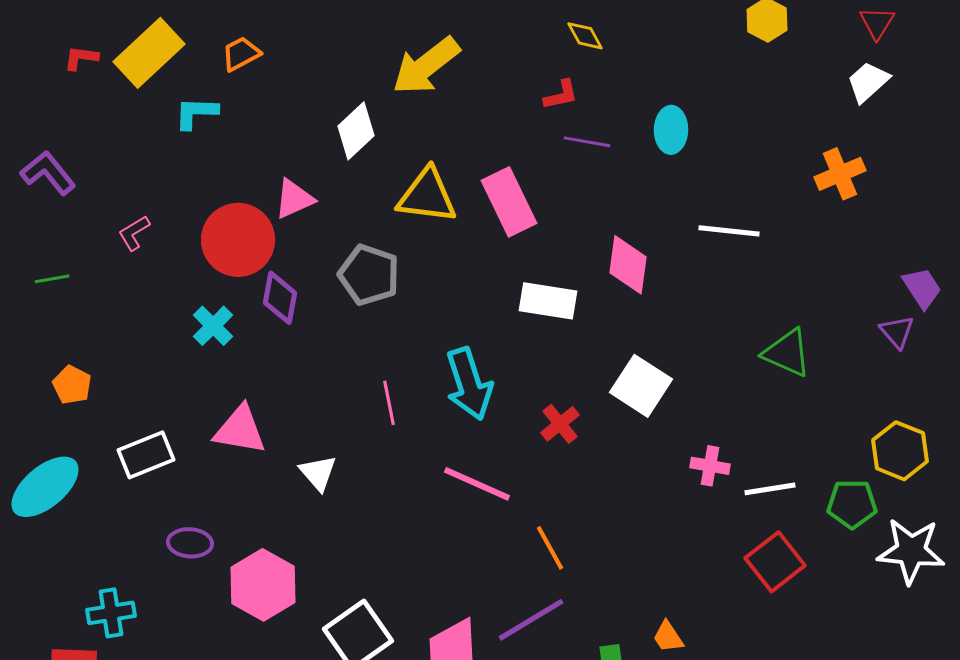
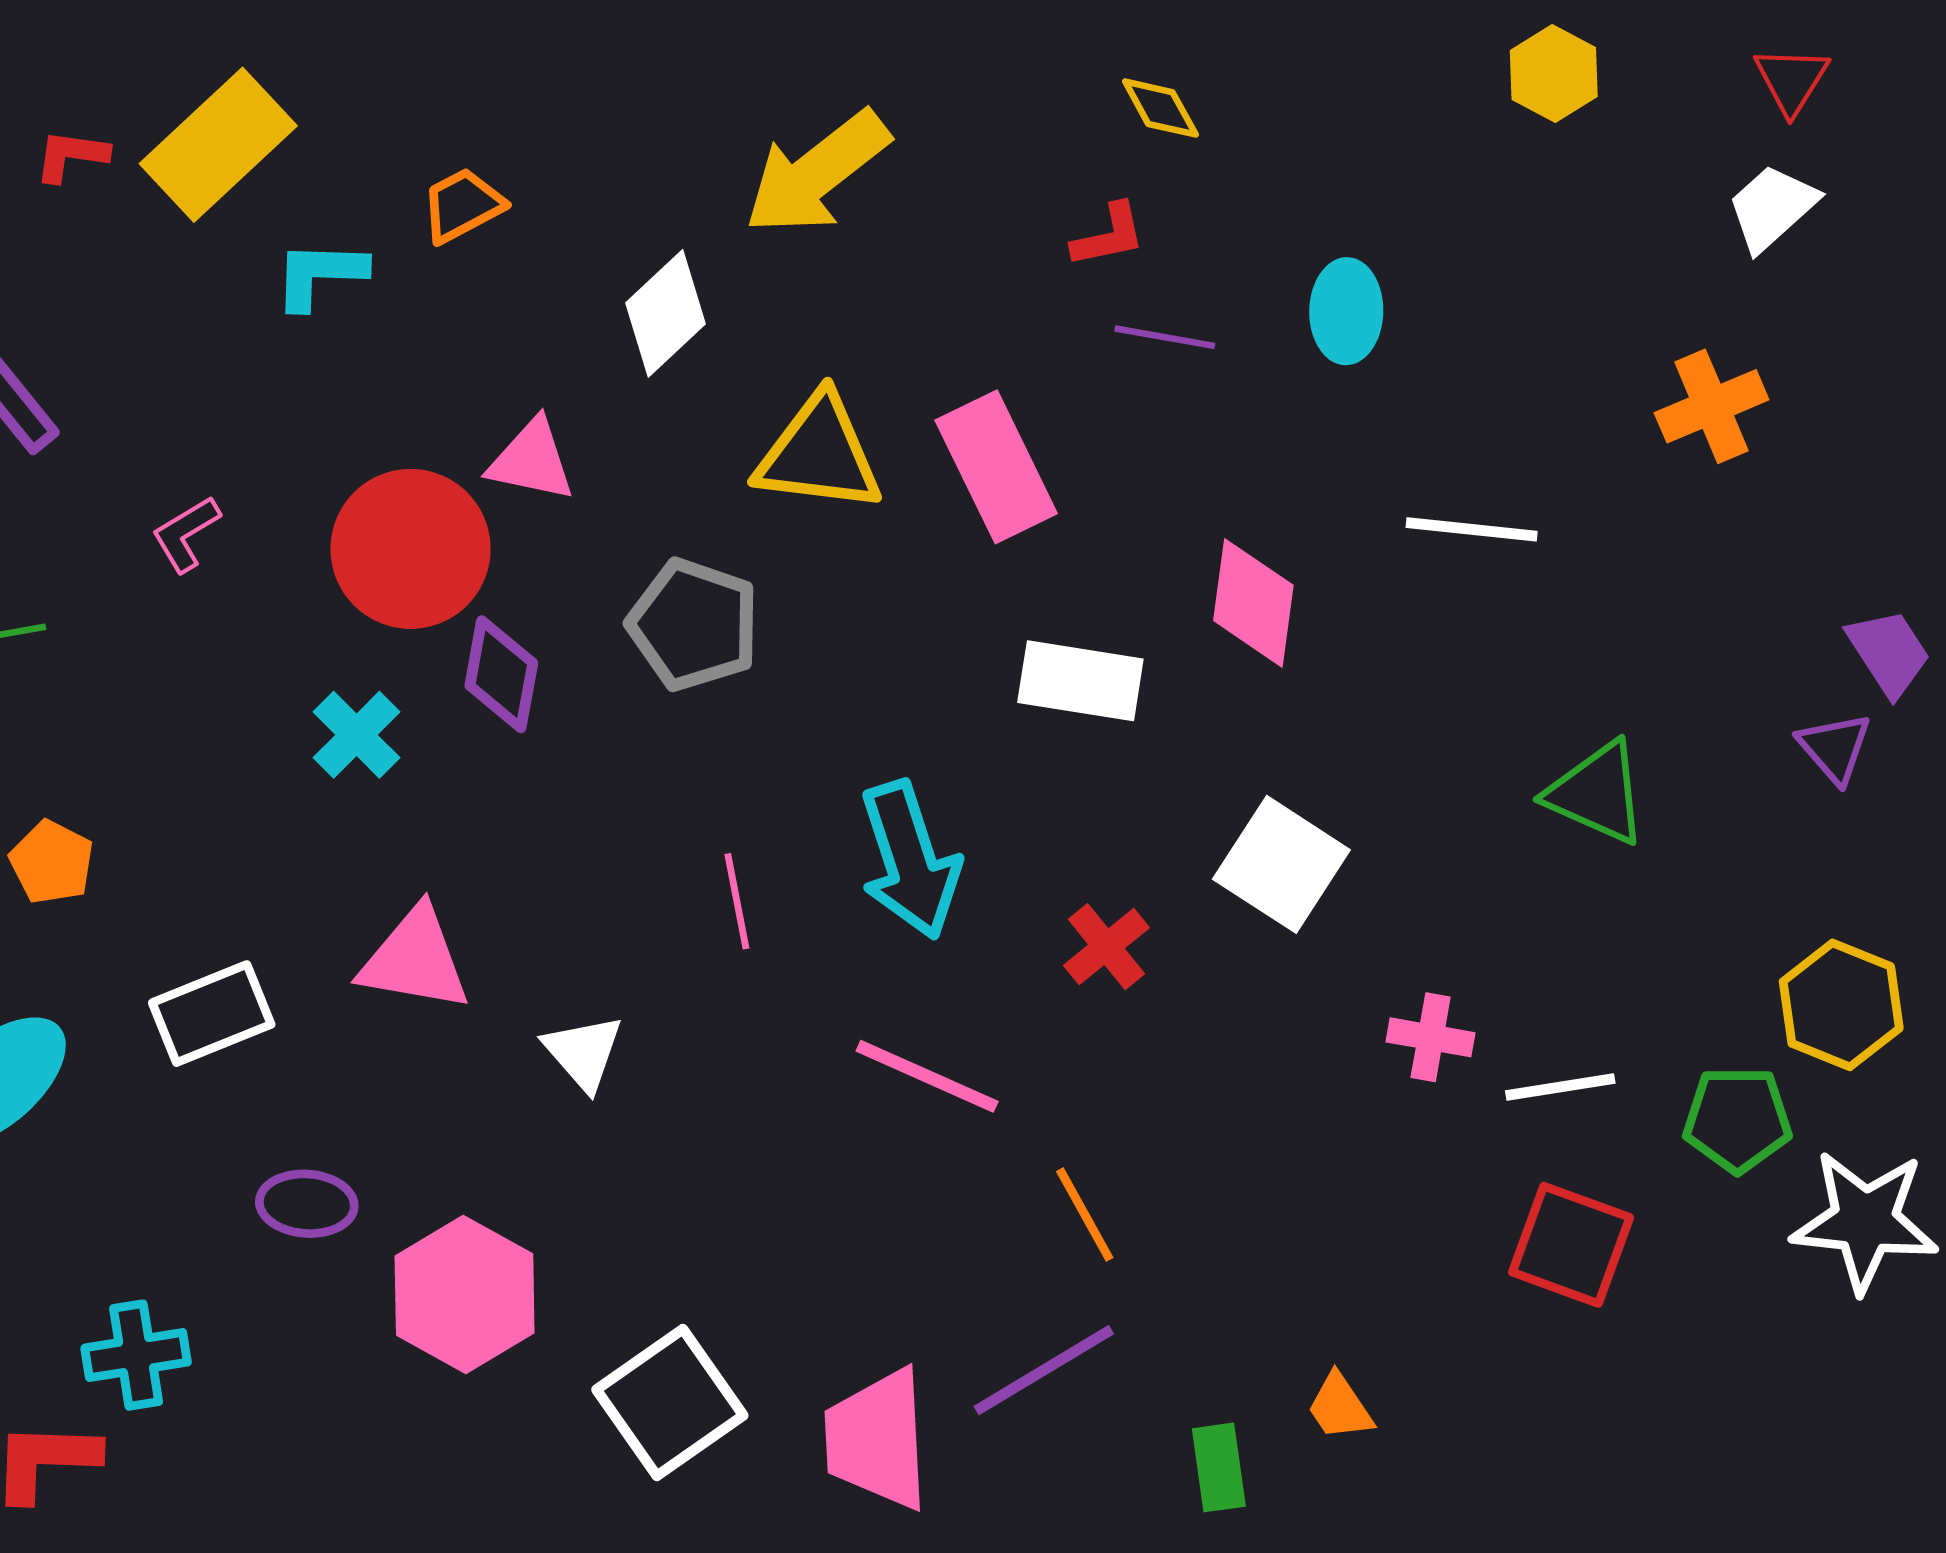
orange trapezoid: (241, 54) -> (462, 205), moved
pink triangle: (294, 199) -> (532, 460), turned 36
red square: (775, 562) -> (1571, 1245), turned -32

